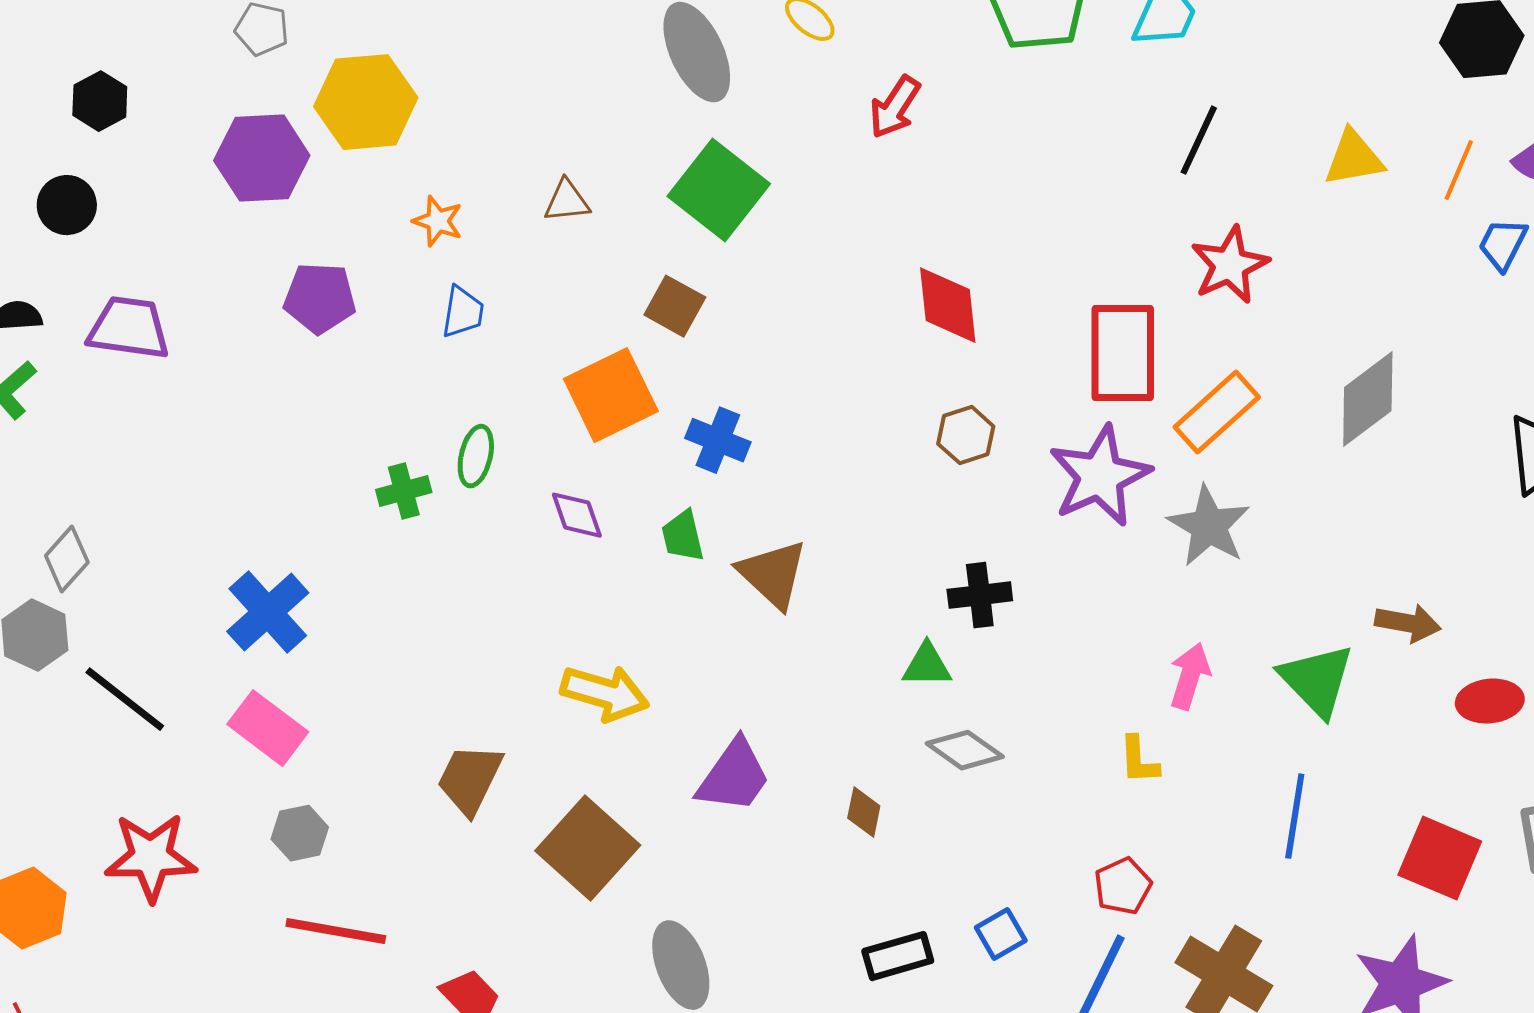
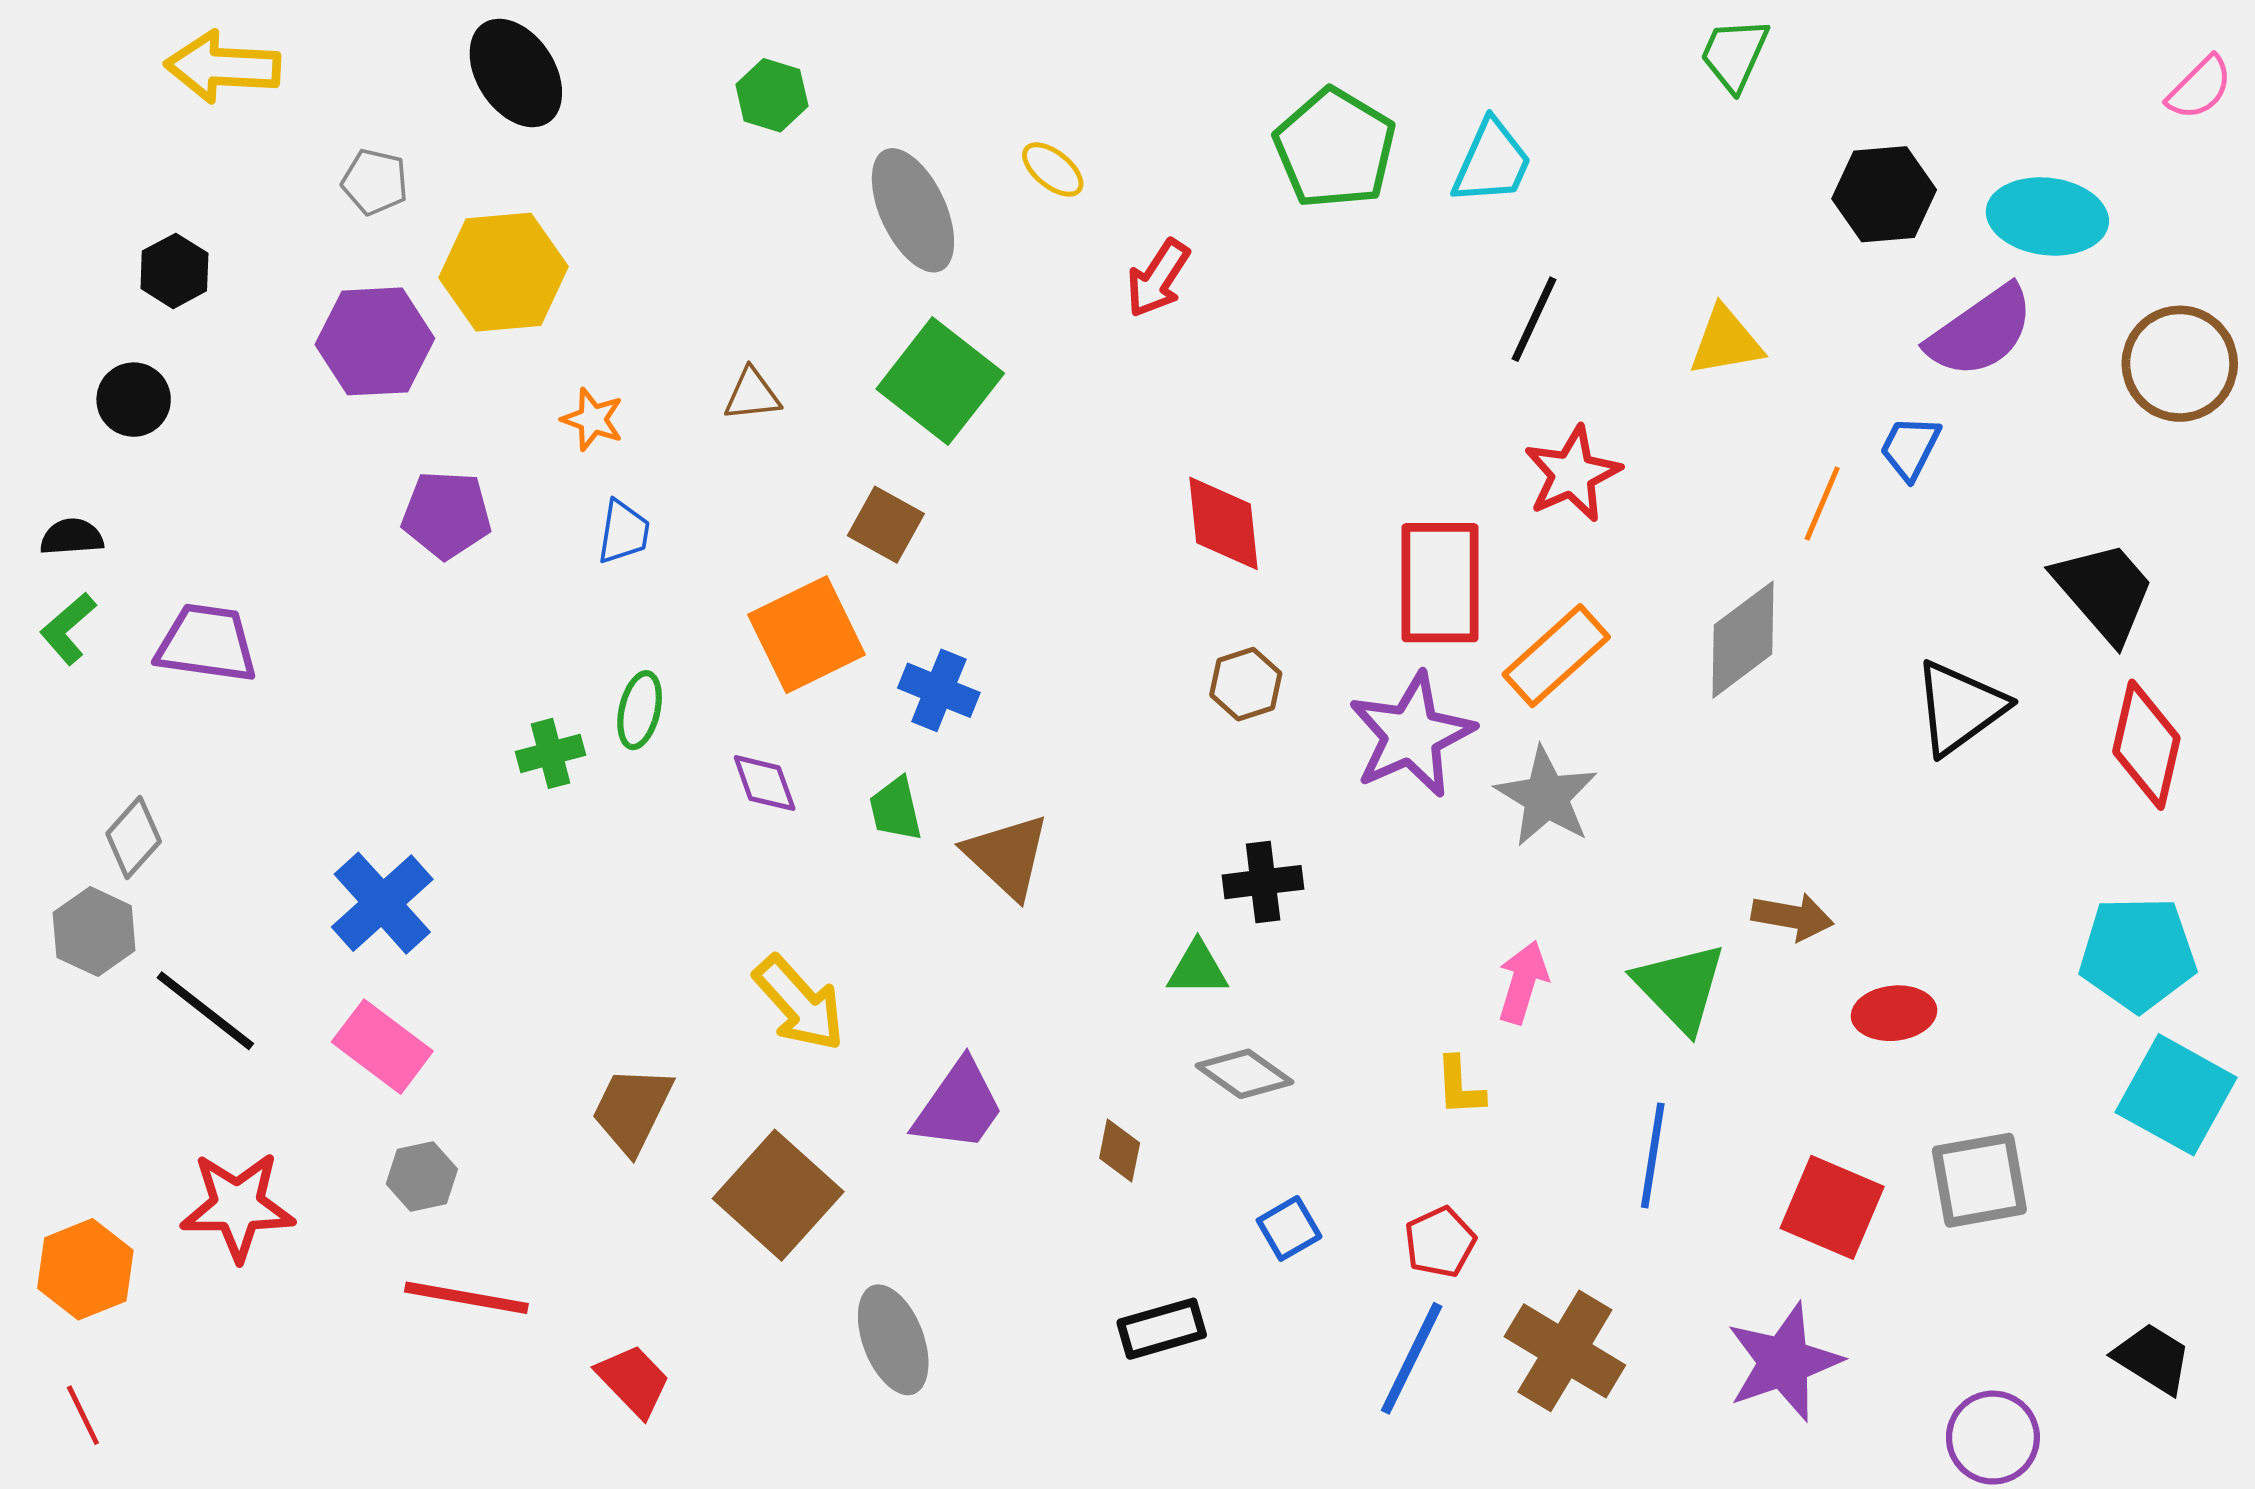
orange line: (1459, 170) -> (1822, 504), moved
purple trapezoid: (129, 328) -> (207, 643), moved
yellow arrow: (605, 693) -> (799, 1003), turned 32
blue square: (1001, 934) -> (1289, 1228), moved

